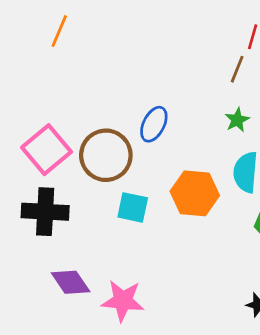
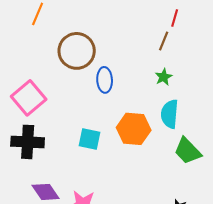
blue ellipse: (154, 124) -> (105, 80), turned -30
brown circle: (106, 155) -> (77, 51), moved

